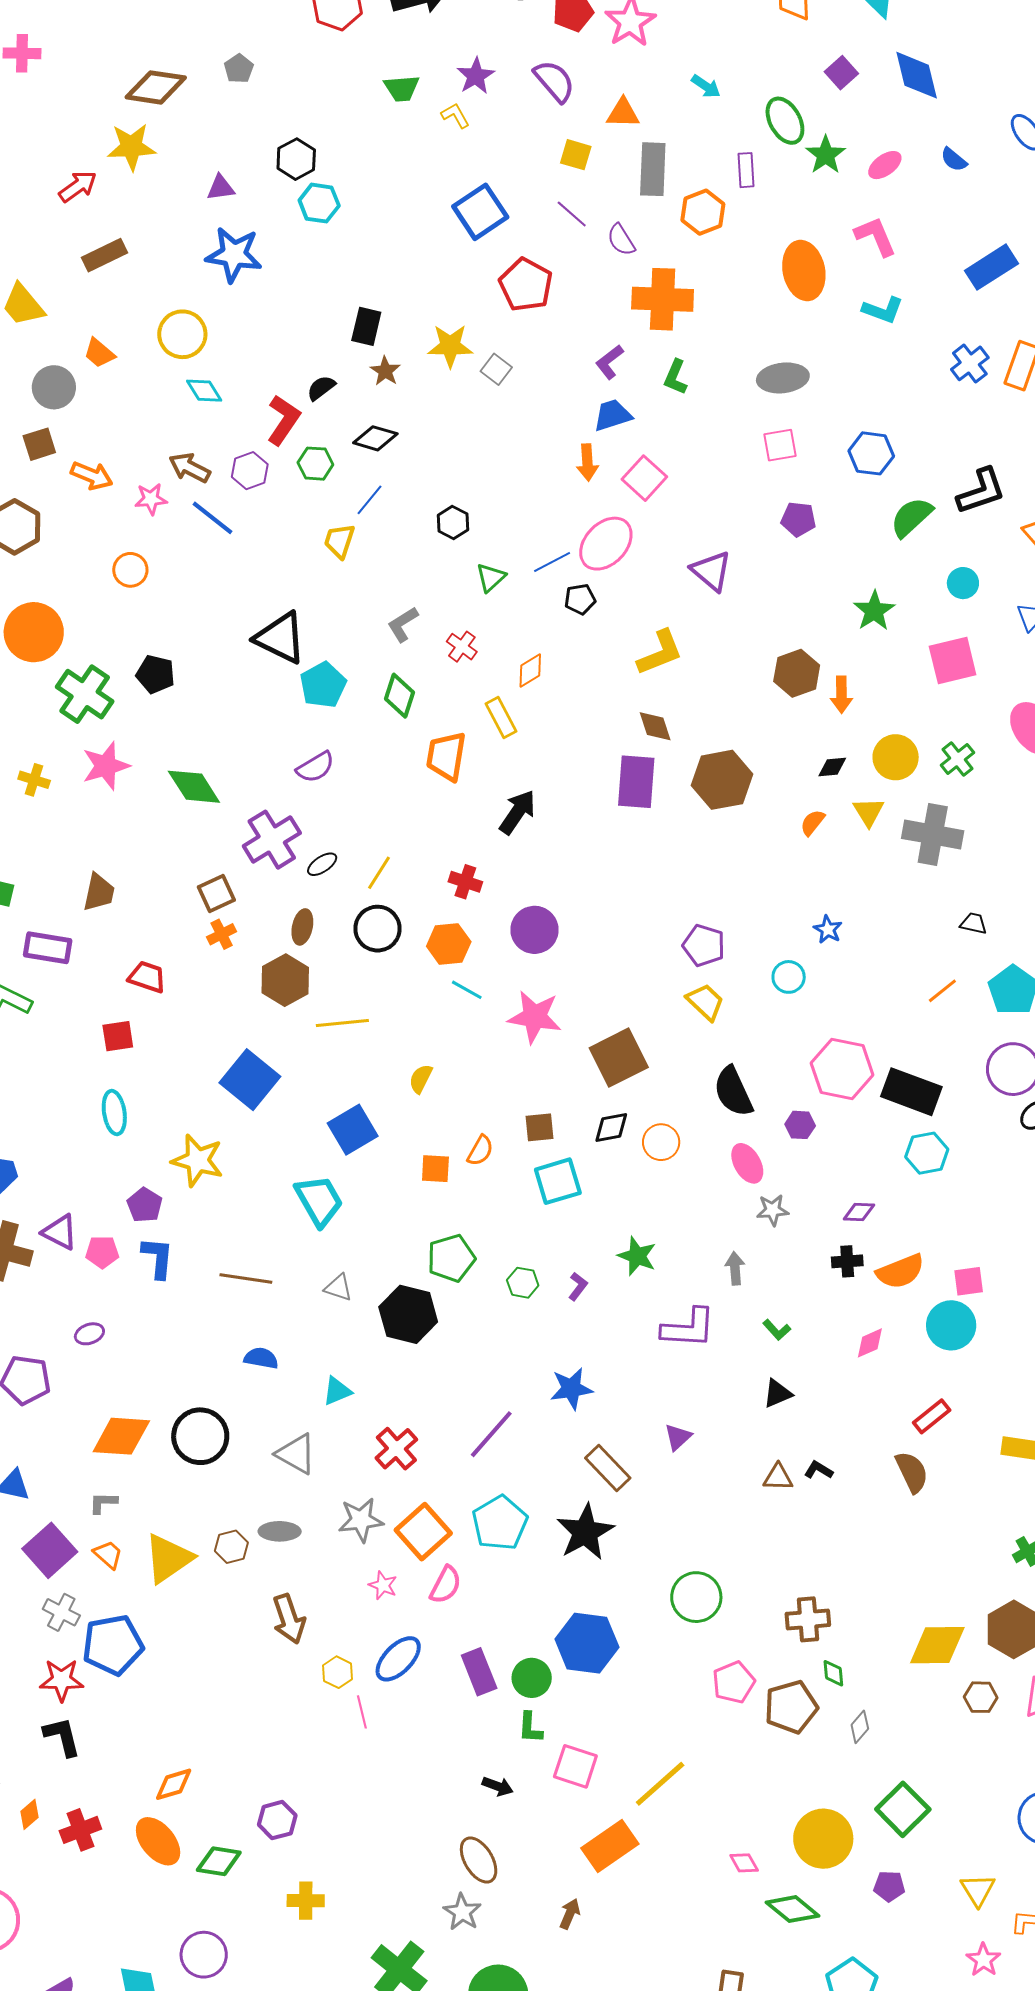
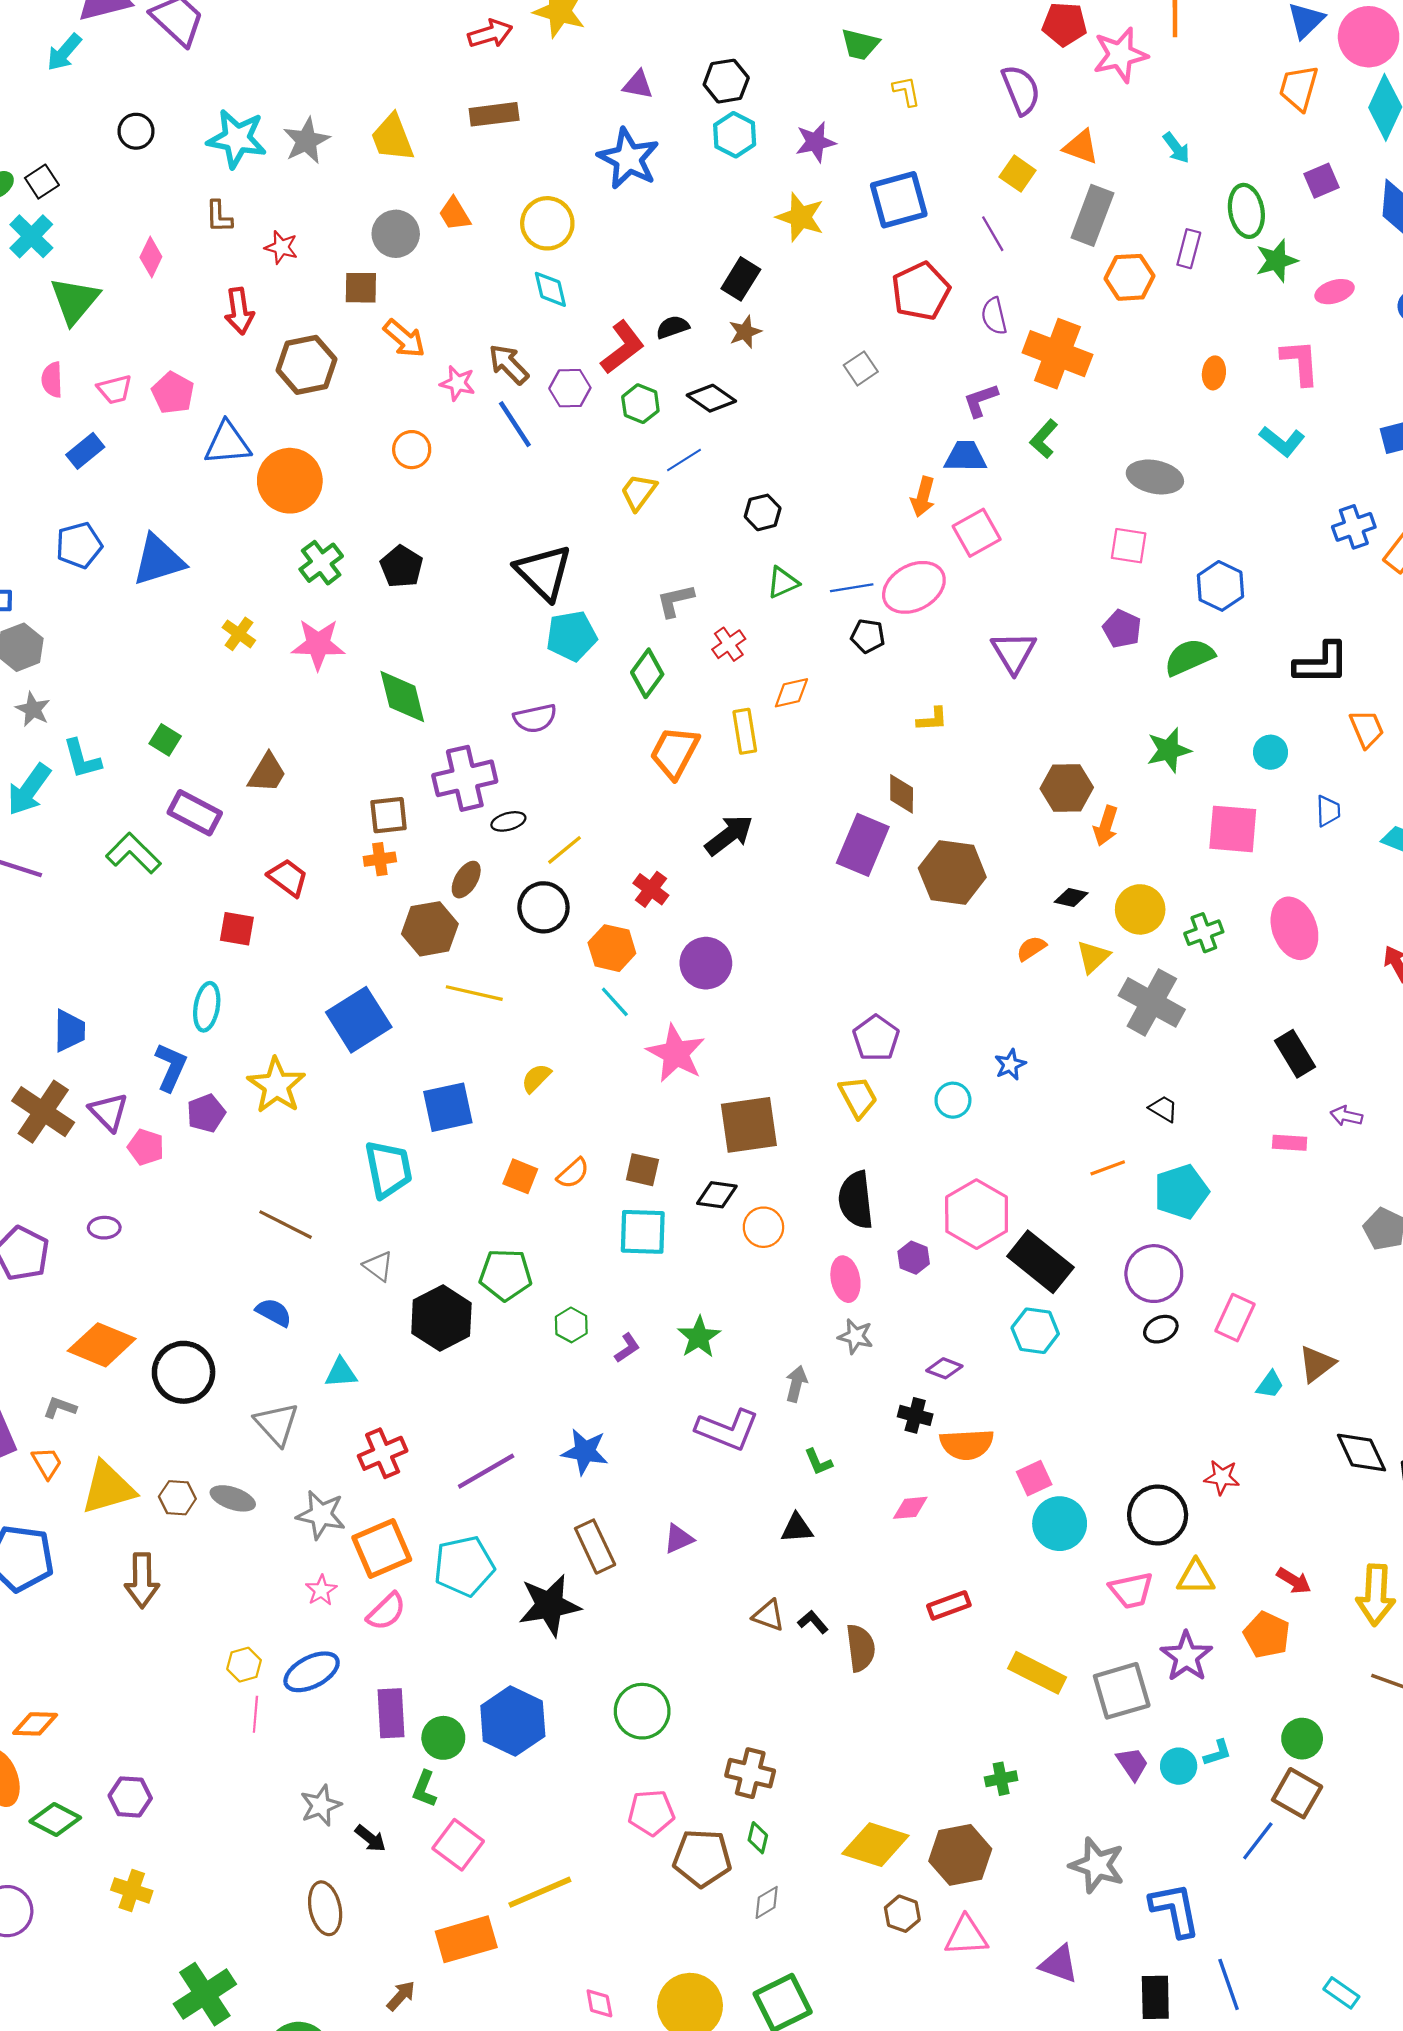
purple star: (476, 76) -> (815, 142), moved
purple semicircle: (621, 240) -> (994, 316), moved
orange ellipse: (804, 271) -> (1214, 373), size x0.5
yellow star: (450, 346) -> (800, 217), moved
green semicircle: (911, 517) -> (1189, 657), moved
yellow L-shape: (660, 653) -> (932, 719), size x0.6
green cross: (85, 694) -> (321, 563), size x0.7
blue L-shape: (158, 1258) -> (171, 1067), moved
pink square: (969, 1281) -> (1034, 1478), turned -36
cyan circle: (951, 1325) -> (1060, 1524), moved
brown semicircle: (912, 1472) -> (861, 1648), moved
brown arrow: (289, 1619) -> (142, 1580), moved
gray star: (462, 1912) -> (321, 1805), moved

